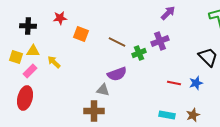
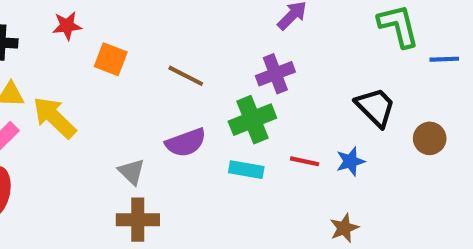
green cross: (139, 53) -> (252, 120), moved, size x1.5
yellow arrow: (54, 62) -> (54, 118), size x1.6
gray triangle: (103, 90) -> (132, 172), moved, turned 32
cyan rectangle: (167, 115) -> (246, 170), moved

